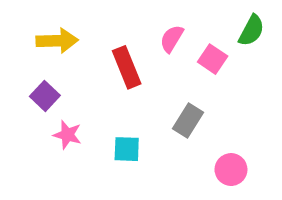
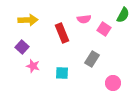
pink semicircle: (172, 39) -> (84, 19), turned -128

